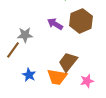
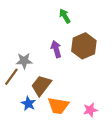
purple arrow: (55, 24) -> (56, 49), turned 42
brown trapezoid: (68, 62) -> (41, 85), moved

